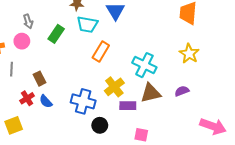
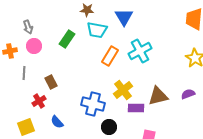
gray arrow: (28, 21) -> (28, 27), moved
cyan cross: (144, 65) -> (140, 51), moved, turned 35
blue semicircle: (46, 101) -> (57, 122), moved

